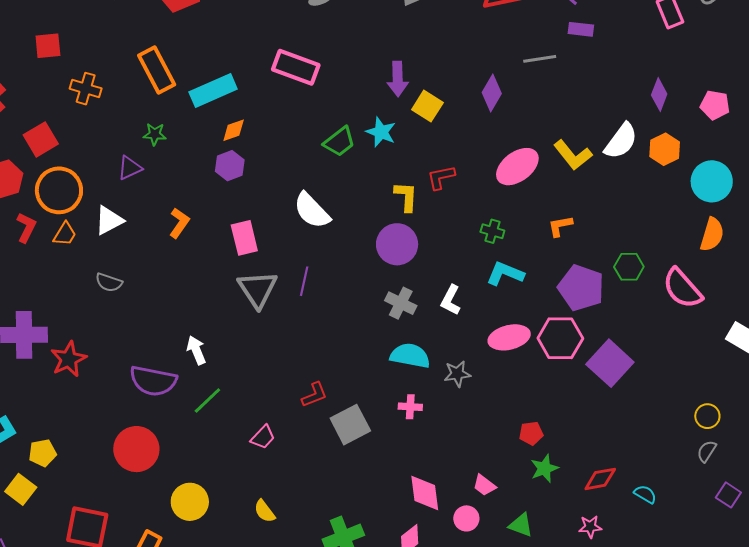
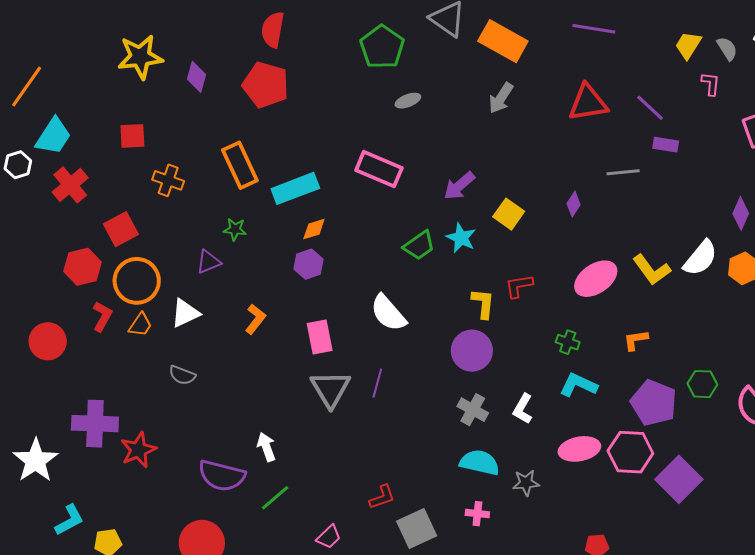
purple arrow: (398, 79) -> (459, 186), moved, turned 48
purple diamond: (492, 93) -> (574, 204), size x0.7

